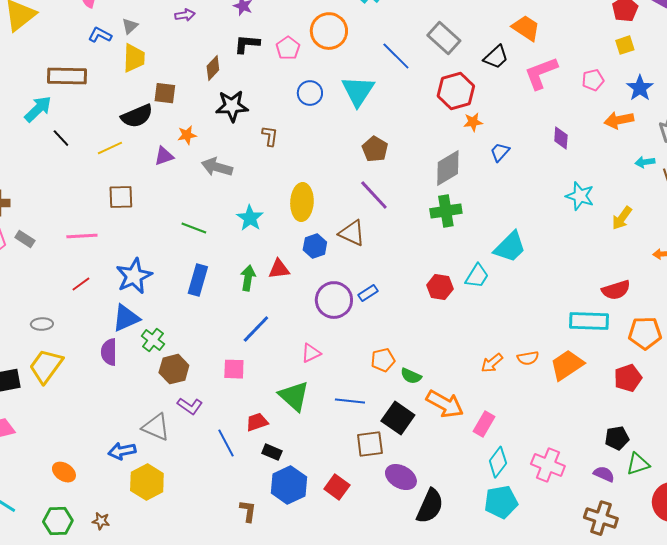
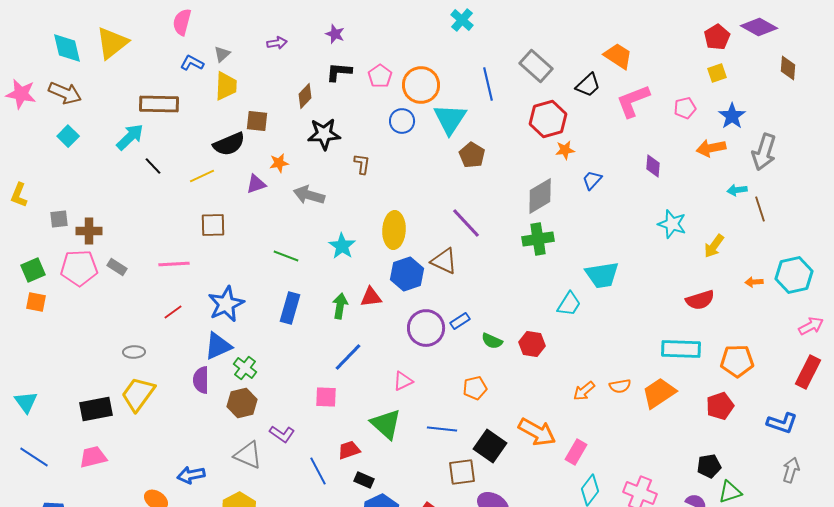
orange circle: (329, 31) -> (421, 85), moved
blue line: (396, 56) -> (488, 84), turned 32
brown pentagon: (375, 149) -> (472, 155), moved
blue hexagon: (315, 246) -> (407, 274), size x1.4
cyan trapezoid: (510, 247) -> (602, 275), turned 36
red hexagon: (440, 287) -> (532, 344), moved
red semicircle: (616, 290) -> (700, 300), moved
brown hexagon: (174, 369) -> (242, 403), moved
green semicircle: (411, 376) -> (492, 341), moved
blue arrow: (122, 451) -> (191, 475), moved

